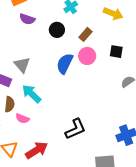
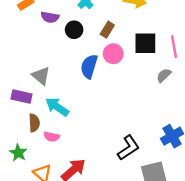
purple semicircle: (27, 19) -> (50, 17), moved
black square: (116, 52) -> (145, 43), size x1.5
black L-shape: (75, 129) -> (128, 148), moved

